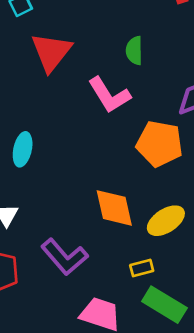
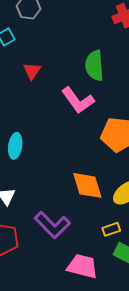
green semicircle: (134, 51) -> (94, 66), size x1.4
red triangle: (51, 52) -> (32, 71), size x0.6

